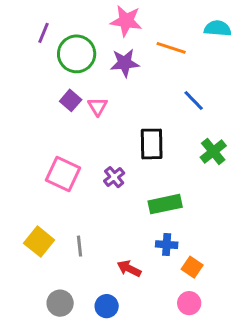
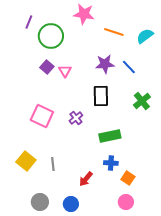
cyan semicircle: (218, 28) -> (145, 36), moved, turned -42
purple star: (125, 63) -> (105, 64), moved
red arrow: (129, 269) -> (86, 179), turned -77

